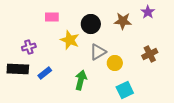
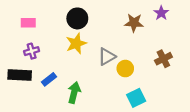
pink rectangle: (52, 17) -> (28, 23), moved
black circle: (91, 24) -> (77, 18), moved
yellow star: (70, 40) -> (76, 43), turned 30
green arrow: (81, 80) -> (74, 92), moved

